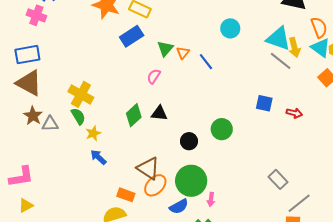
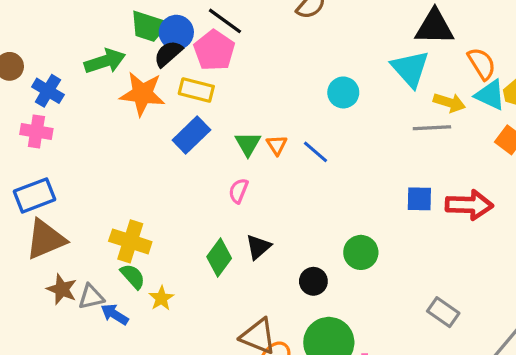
cyan triangle: (278, 38) -> (410, 69), moved, turned 40
yellow arrow: (294, 48) -> (449, 103), turned -48
gray line: (281, 61) -> (432, 128), turned -30
brown triangle: (29, 83) -> (46, 239), turned -40
black triangle: (159, 113) -> (258, 247), turned -36
red arrow: (294, 113) -> (469, 205), size x1.8
blue arrow: (98, 157) -> (115, 314), moved
gray rectangle: (278, 179) -> (443, 312), moved

